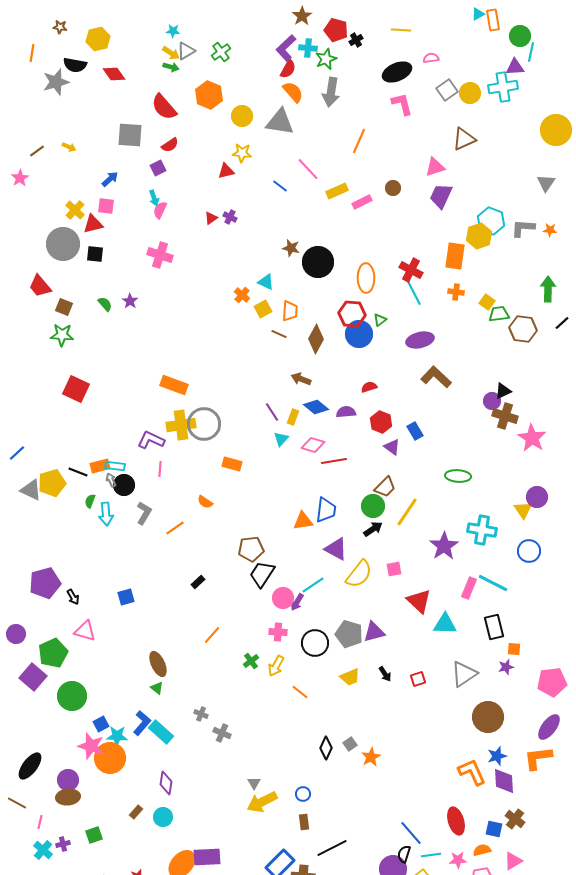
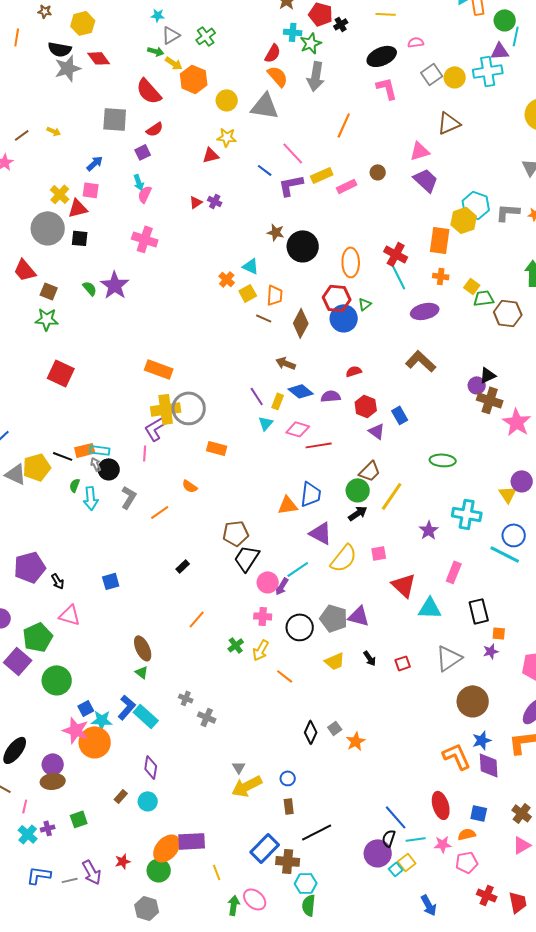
purple L-shape: (286, 48) -> (291, 185), moved, turned 32
yellow arrow: (171, 53) -> (174, 63), moved
gray star: (56, 82) -> (68, 68), moved
purple trapezoid: (441, 196) -> (426, 180), turned 108
purple star: (130, 301) -> (115, 285), size x1.8
purple ellipse: (420, 340) -> (425, 311), moved
purple L-shape: (151, 440) -> (156, 428), moved, turned -56
purple star: (444, 546) -> (429, 530), size x0.7
cyan line: (493, 583) -> (505, 554), moved
purple triangle: (374, 632) -> (359, 616), turned 30
brown cross: (515, 819) -> (522, 813), moved
pink triangle: (513, 861) -> (522, 845), moved

